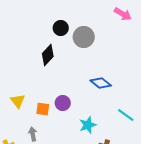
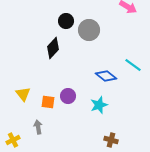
cyan line: (126, 115) -> (133, 65), moved
cyan star: (88, 125) -> (99, 105), moved

